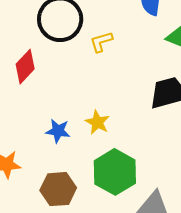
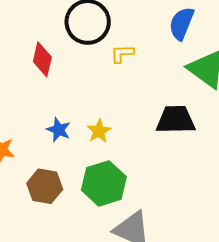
red diamond: (25, 67) -> (42, 59), turned -44

